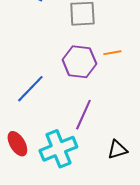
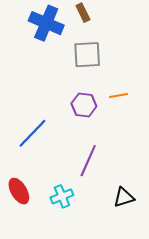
purple hexagon: (79, 62) -> (84, 105), size x0.7
cyan cross: (58, 149) -> (62, 196), size x0.6

